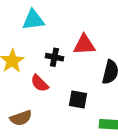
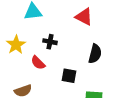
red triangle: (84, 45) -> (84, 17), moved, turned 30

